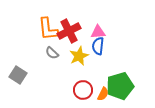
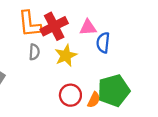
blue semicircle: (98, 46) -> (103, 43), moved
gray semicircle: (52, 53) -> (34, 52), turned -128

